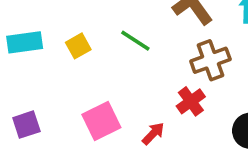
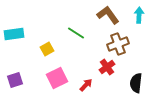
yellow square: (78, 46) -> (47, 49), moved

